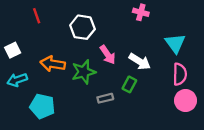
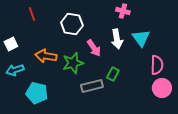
cyan triangle: (175, 43) -> (141, 38), moved
white arrow: (140, 62) -> (117, 39), moved, turned 48
gray rectangle: (105, 98) -> (92, 86), size x1.5

